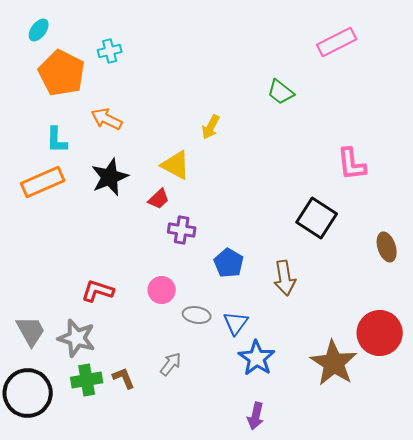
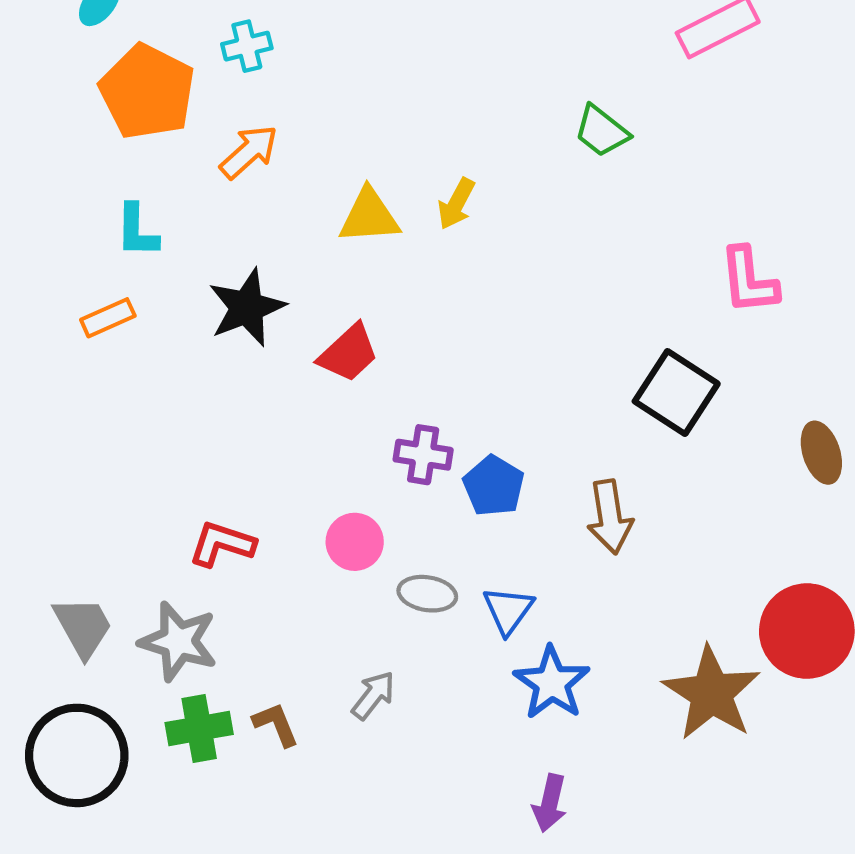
orange arrow: (107, 119) -> (249, 152), moved, turned 112
yellow triangle: (176, 165) -> (369, 216), moved, turned -32
orange rectangle: (43, 182) -> (108, 318), size x0.6
red trapezoid: (159, 199) -> (348, 353), size x1.4
purple cross: (182, 230) -> (423, 455), moved

